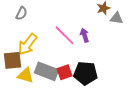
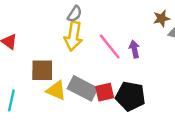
gray semicircle: (21, 13) -> (75, 14), moved
yellow arrow: (28, 44) -> (73, 36), moved, turned -35

